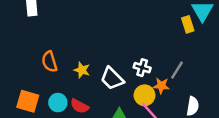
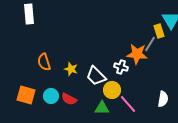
gray line: (177, 70) -> (150, 44), moved
orange star: (161, 86) -> (137, 54), moved, size x1.5
yellow circle: (145, 95) -> (112, 90), moved

